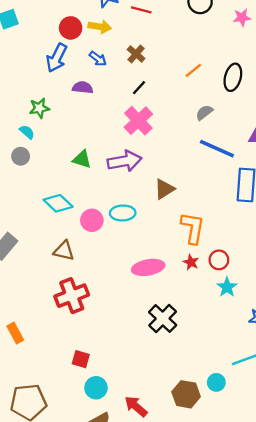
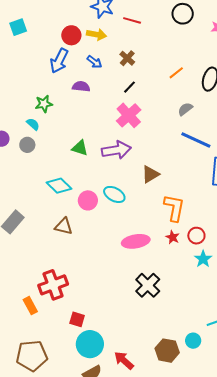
cyan ellipse: (123, 213) -> (114, 194), turned 30
red cross: (72, 296) -> (53, 285), moved
orange rectangle: (15, 333) -> (30, 306), moved
cyan circle: (96, 388) -> (90, 344), size x1.4

